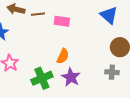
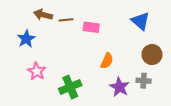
orange semicircle: (63, 56) -> (107, 61), moved
purple star: (71, 77) -> (119, 87), moved

